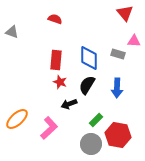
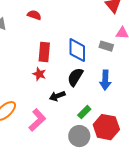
red semicircle: (55, 19) -> (34, 15), moved
red star: (60, 82) -> (39, 74), moved

